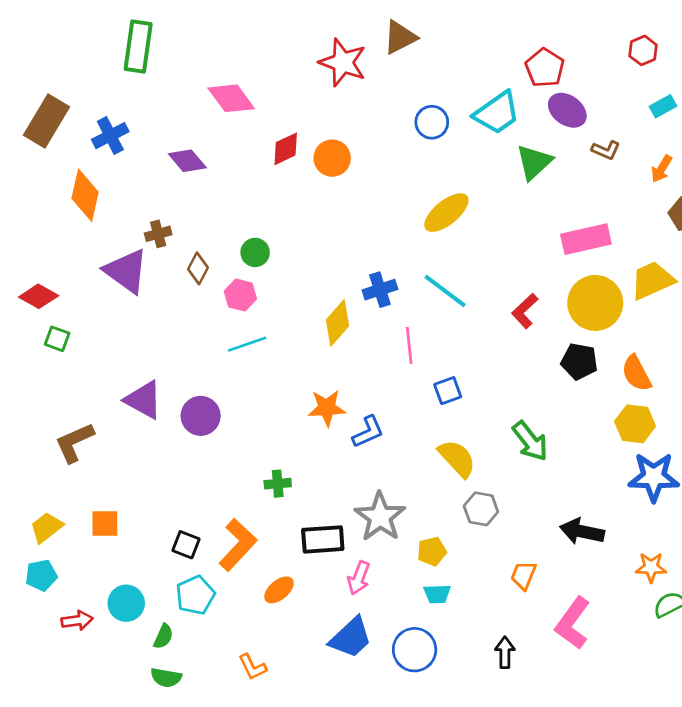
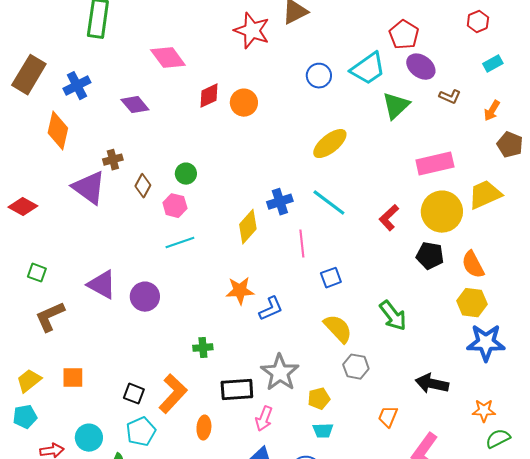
green square: (57, 339) -> (37, 273), moved
orange ellipse: (279, 590) -> (204, 428), turned -45

